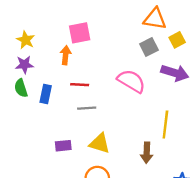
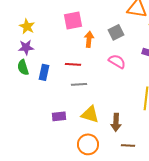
gray square: (149, 47) -> (116, 32), moved
orange arrow: (66, 55) -> (89, 39), moved
pink semicircle: (131, 81) -> (117, 61), size x0.7
brown arrow: (147, 153) -> (116, 122), moved

